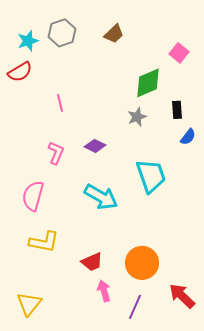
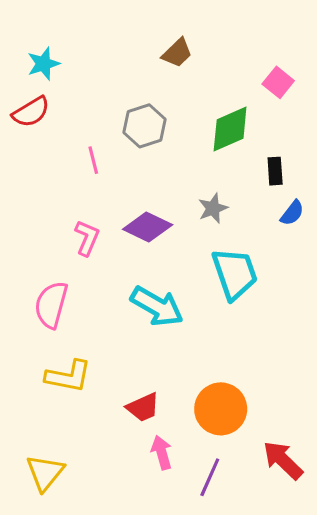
gray hexagon: (62, 33) -> (145, 126), moved
gray star: (137, 117) -> (213, 208), moved
purple diamond: (95, 146) -> (148, 227), size x1.4

